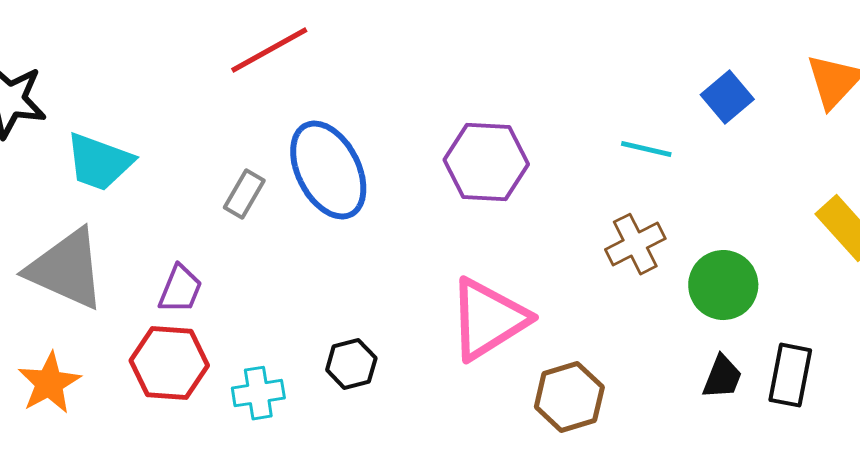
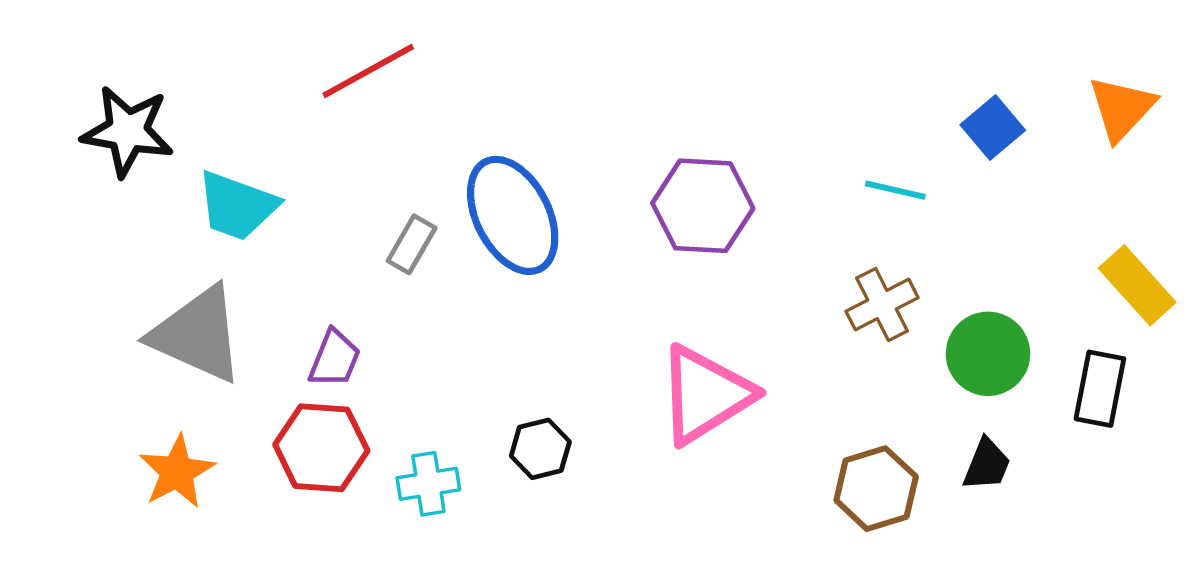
red line: (269, 50) -> (368, 71), moved
black rectangle: (790, 375) -> (1100, 389), moved
brown hexagon: (569, 397) -> (876, 489), moved

